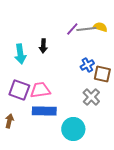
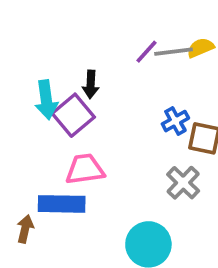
yellow semicircle: (100, 27) -> (200, 48), turned -40
purple square: (19, 90) -> (73, 115), moved, turned 30
blue rectangle: (44, 111) -> (62, 204), moved

